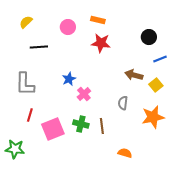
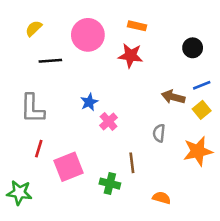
orange rectangle: (98, 20) -> (137, 26), moved
pink circle: (68, 27) -> (88, 35), size x1.6
blue line: (160, 59) -> (202, 85), moved
green cross: (81, 124) -> (110, 184), moved

